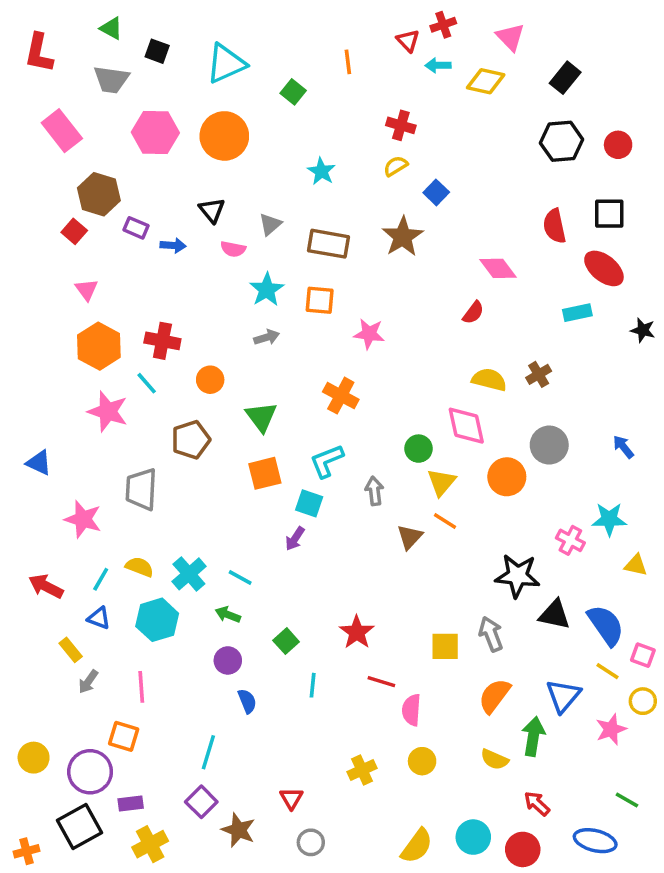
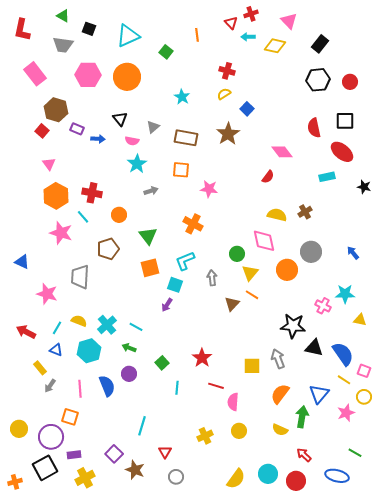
cyan star: (267, 290) -> (137, 164), moved
blue semicircle: (247, 701) -> (107, 386), moved, size x1.5
cyan line: (208, 752) -> (142, 426), moved

